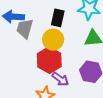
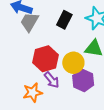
yellow circle: (53, 40) -> (73, 63), moved

